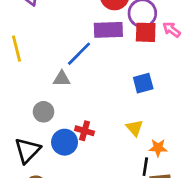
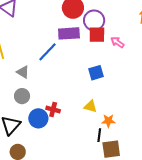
pink arrow: (172, 30) -> (117, 42), moved
gray triangle: (62, 79) -> (23, 72), moved, turned 32
yellow triangle: (135, 128) -> (90, 106), turned -32

